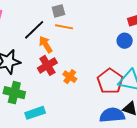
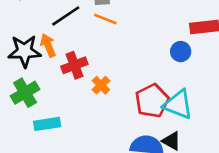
orange arrow: (46, 44) -> (48, 45), moved
green cross: (14, 93) -> (25, 93), turned 35

